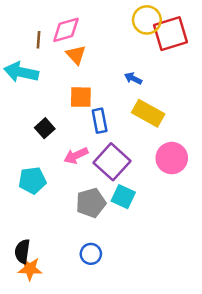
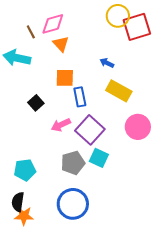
brown line: (39, 40) -> (31, 32), turned -32
cyan pentagon: (32, 180) -> (25, 170), moved
blue circle: (91, 254) -> (73, 204), size x1.8

